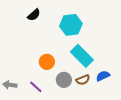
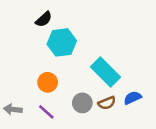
cyan hexagon: (71, 25) -> (62, 42), moved
orange circle: (47, 62) -> (48, 82), moved

